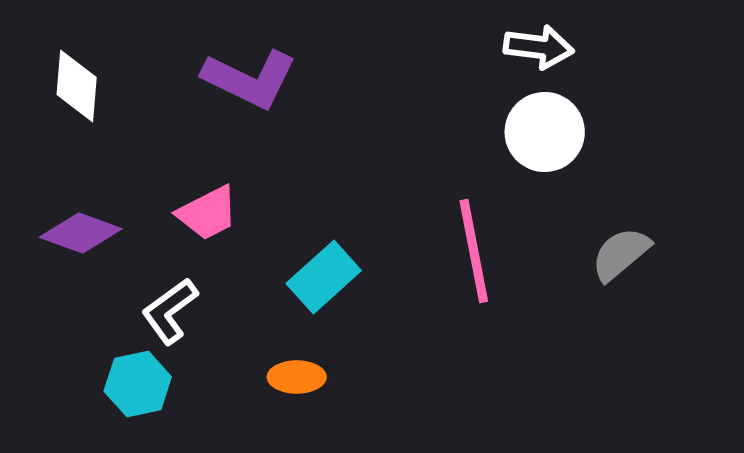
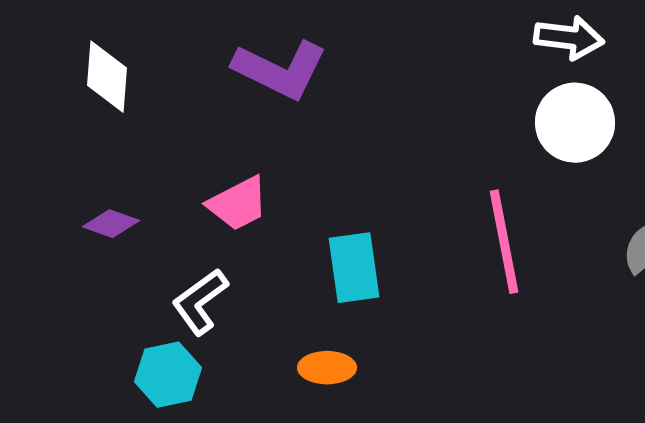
purple diamond: (81, 233) -> (111, 224), size x0.7
cyan rectangle: (324, 277) -> (354, 268), turned -56

